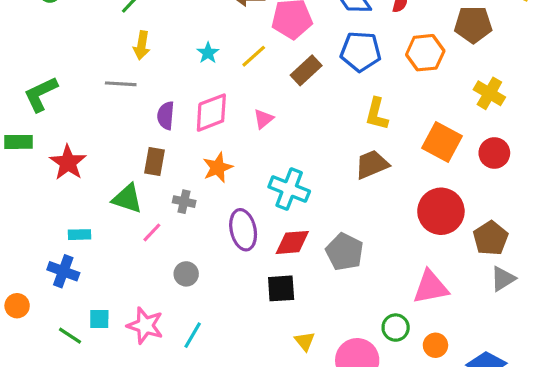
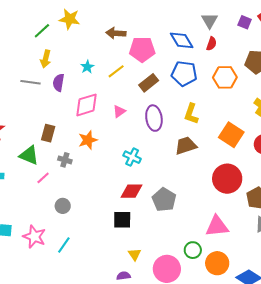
purple semicircle: (166, 116) -> (59, 83), moved
cyan cross: (289, 189) -> (132, 157), size x0.7
purple ellipse: (243, 230) -> (154, 118), moved
orange circle: (435, 345) -> (217, 263), size x1.5

